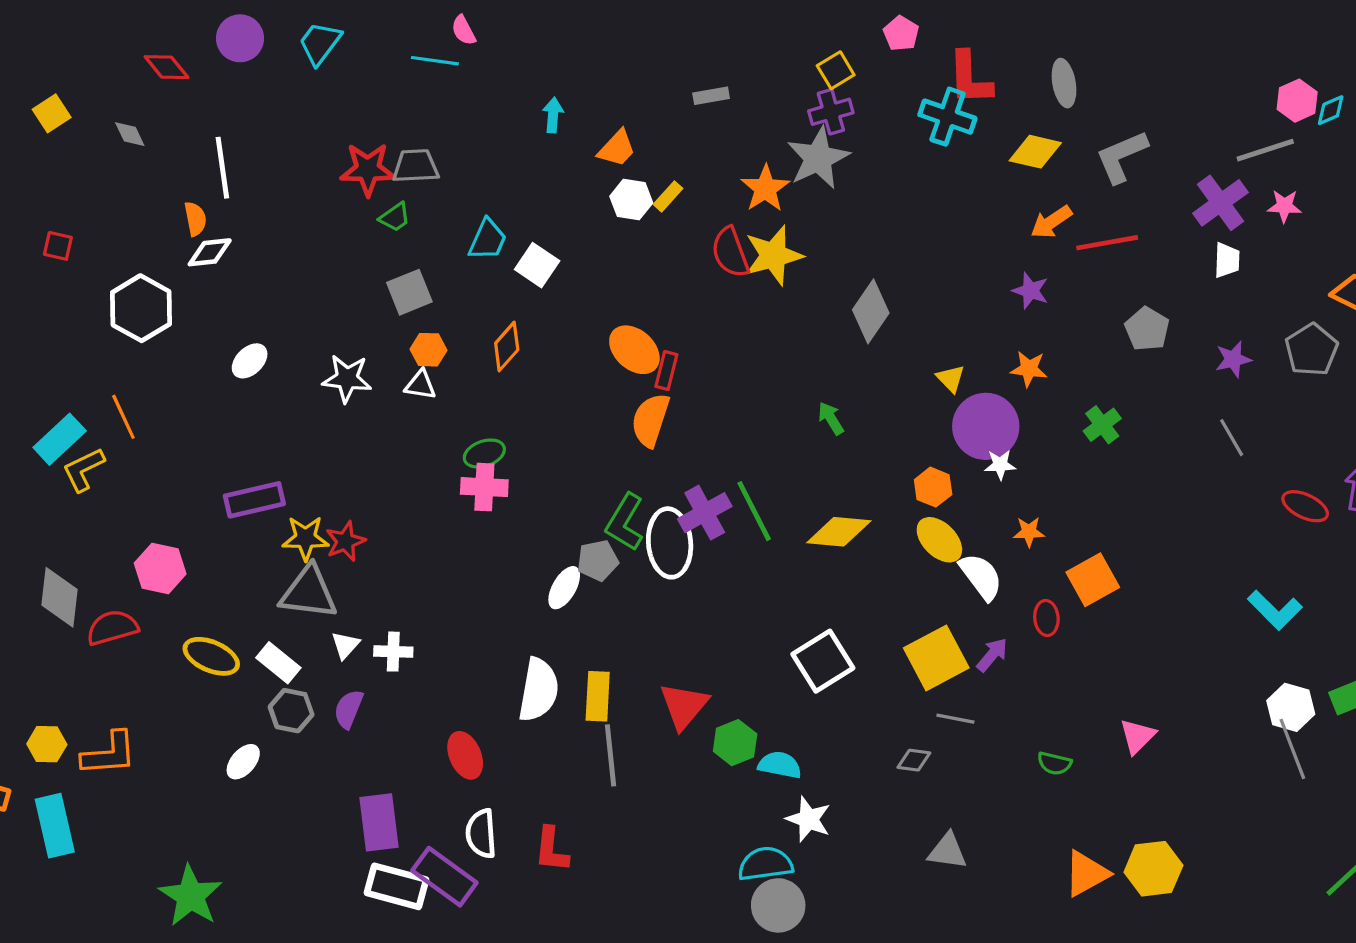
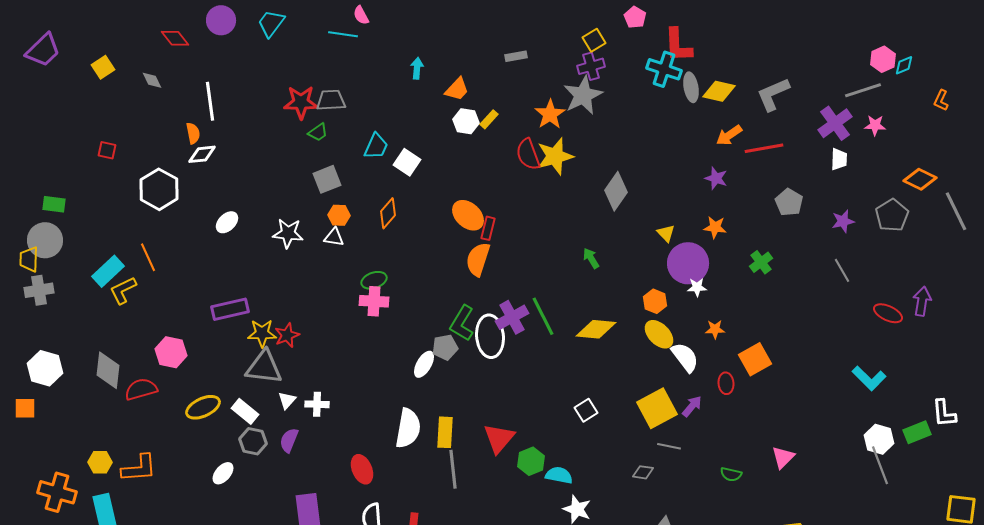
gray ellipse: (1064, 83) -> (691, 87), moved
yellow ellipse: (211, 656) -> (203, 407), turned -48
white square: (823, 661) -> (586, 410), size x0.6

